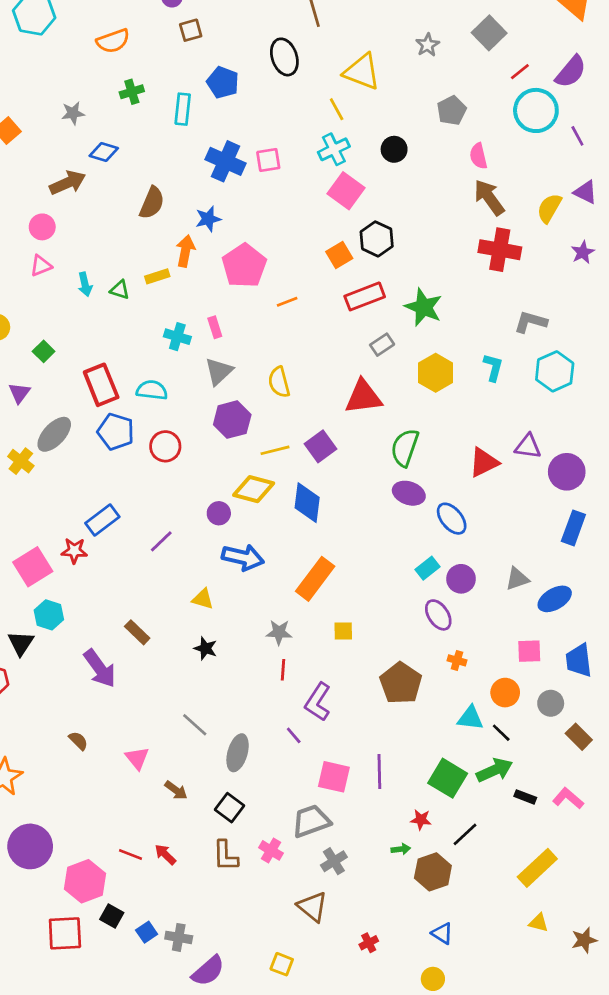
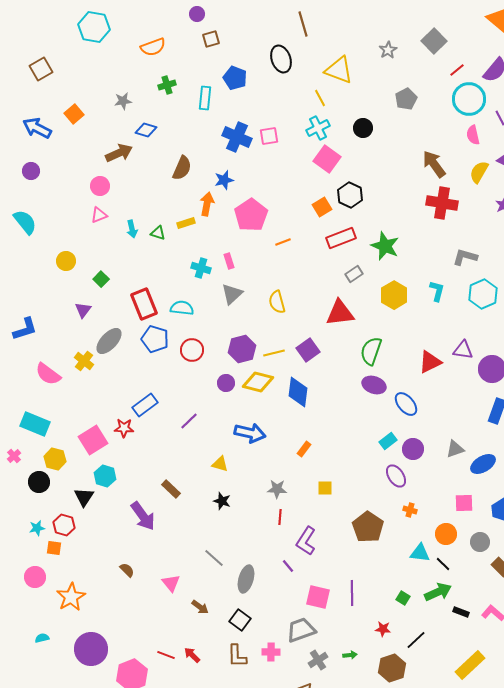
pink semicircle: (478, 156) -> (473, 135), moved
purple hexagon: (232, 420) -> (242, 349), moved
purple circle: (219, 513) -> (226, 383), moved
orange rectangle: (315, 579) -> (304, 449), size x0.5
green square: (448, 778) -> (403, 598), size x0.5
green arrow: (401, 849) -> (350, 655), moved
pink cross: (271, 850) -> (271, 652), turned -30

